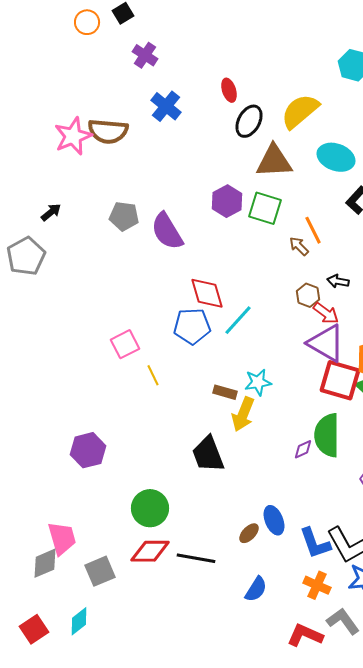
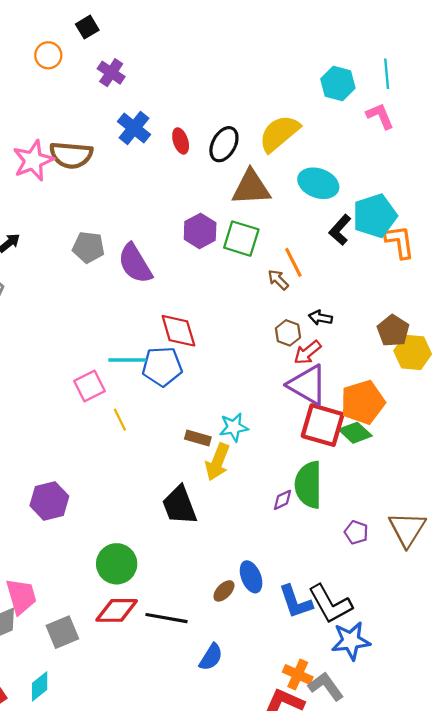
orange circle: (87, 22) -> (48, 55), moved
red ellipse: (229, 90) -> (181, 141), moved
red arrow: (326, 313) -> (307, 352), turned 104
cyan line: (238, 320) -> (127, 360), moved, turned 48
orange cross: (317, 585) -> (298, 674), moved
blue semicircle: (256, 589) -> (211, 657), moved

